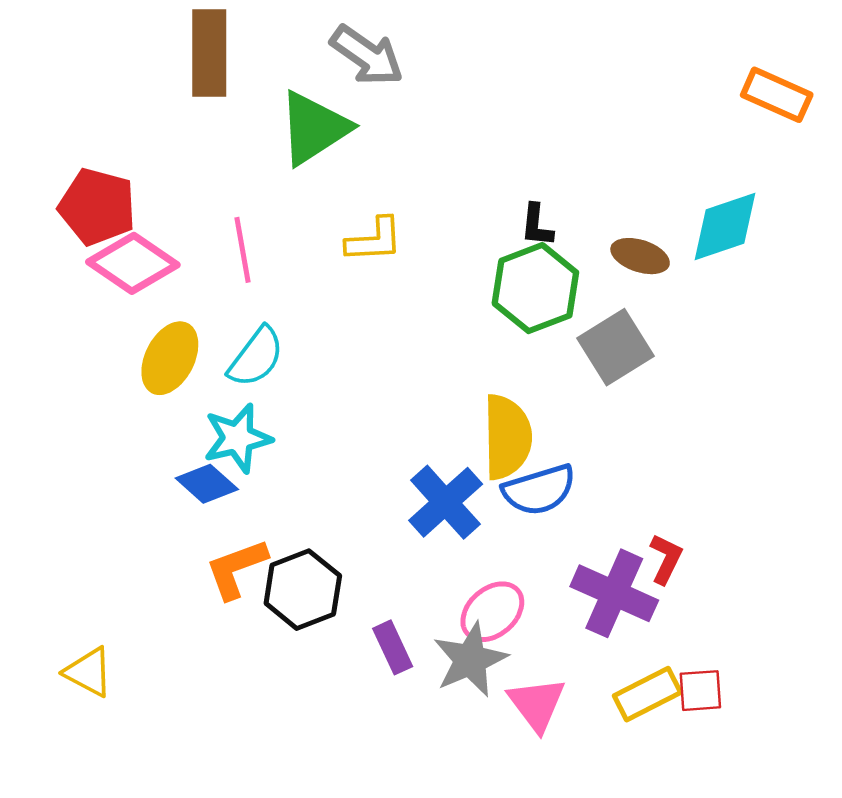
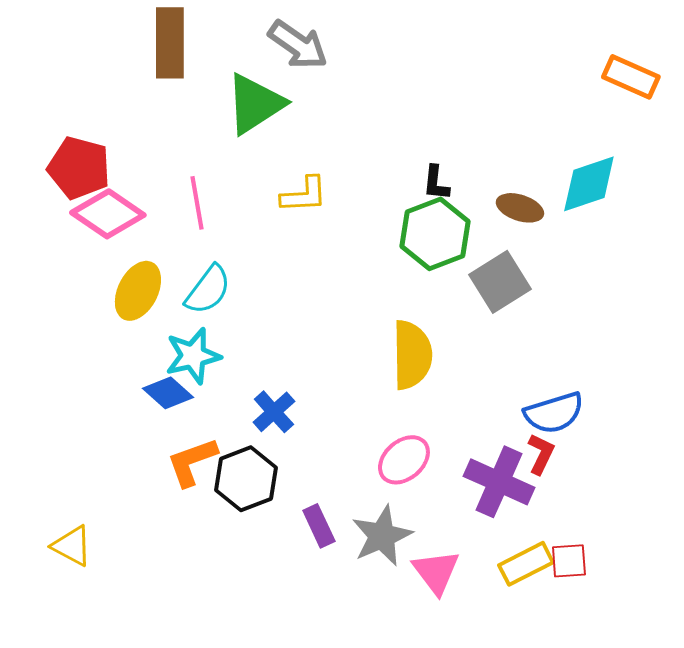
blue semicircle: (539, 490) -> (554, 413), moved
blue cross: (446, 502) -> (274, 412), moved, size x0.7
pink ellipse: (492, 612) -> (404, 460), moved

